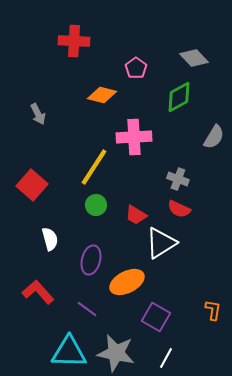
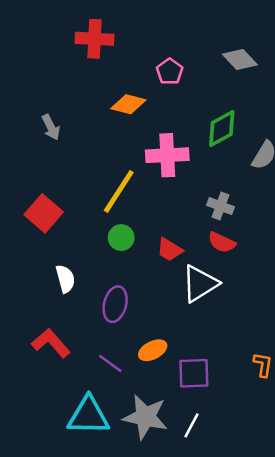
green diamond: (179, 97) -> (222, 128), moved
orange ellipse: (127, 282) -> (153, 350), moved, size x0.7
purple square: (156, 317) -> (194, 373), turned -32
white line: (166, 358) -> (191, 425), moved

